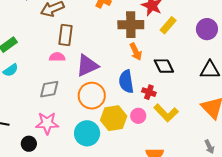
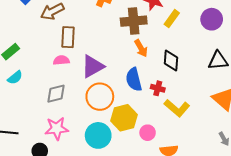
black diamond: (164, 66) -> (171, 60), turned 35
pink circle: (138, 116) -> (148, 133), moved

